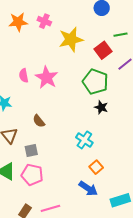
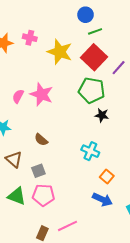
green line: (120, 35) -> (95, 31), moved
yellow star: (71, 39) -> (60, 52), turned -30
red square: (103, 50) -> (94, 57), size x1.4
pink semicircle: (24, 76) -> (18, 96), turned 48

